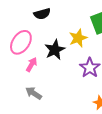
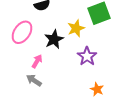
pink arrow: (32, 65) -> (37, 61), moved

